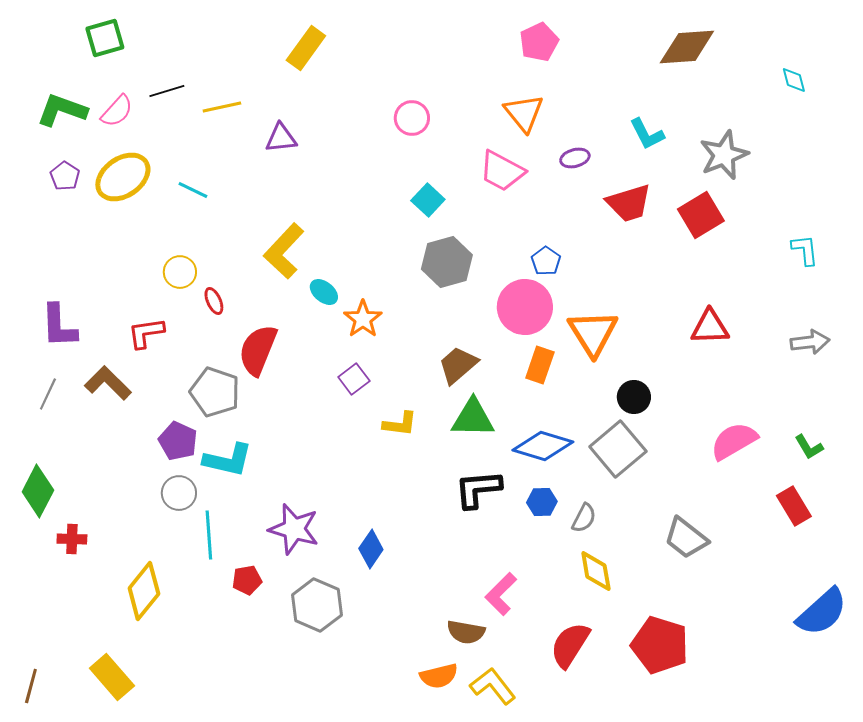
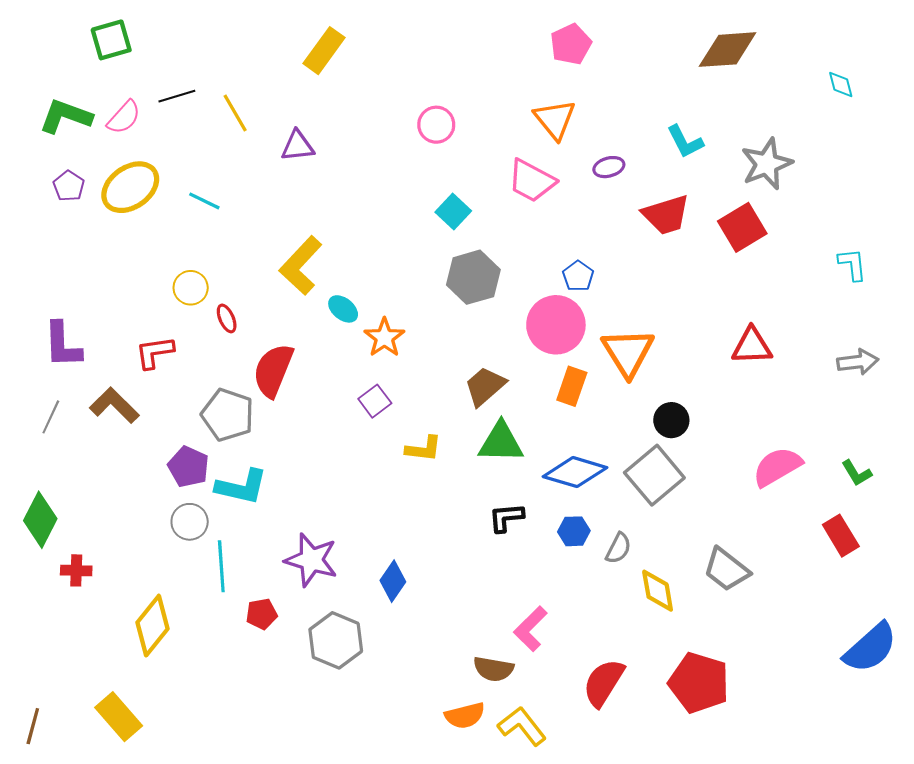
yellow line: (222, 107) -> (235, 113), turned 72
black L-shape: (478, 489) -> (506, 518), size x0.7
yellow diamond: (596, 571) -> (658, 591), moved

